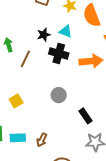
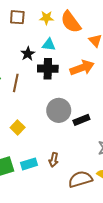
gray circle: (59, 95) -> (59, 110), size x1.5
black rectangle: (86, 116) -> (81, 120), moved, turned -63

